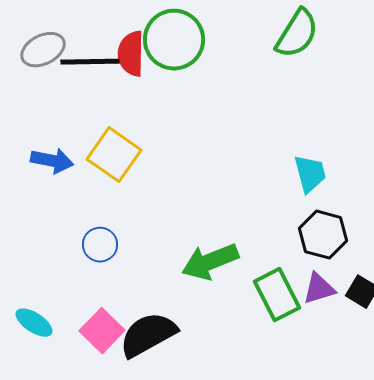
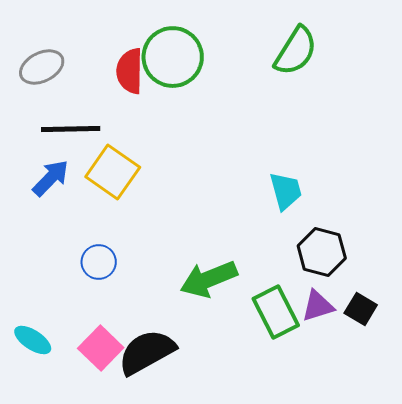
black line: (90, 62) -> (71, 129), moved
blue arrow: (52, 161) -> (51, 178), turned -57
cyan trapezoid: (310, 174) -> (286, 191), moved

